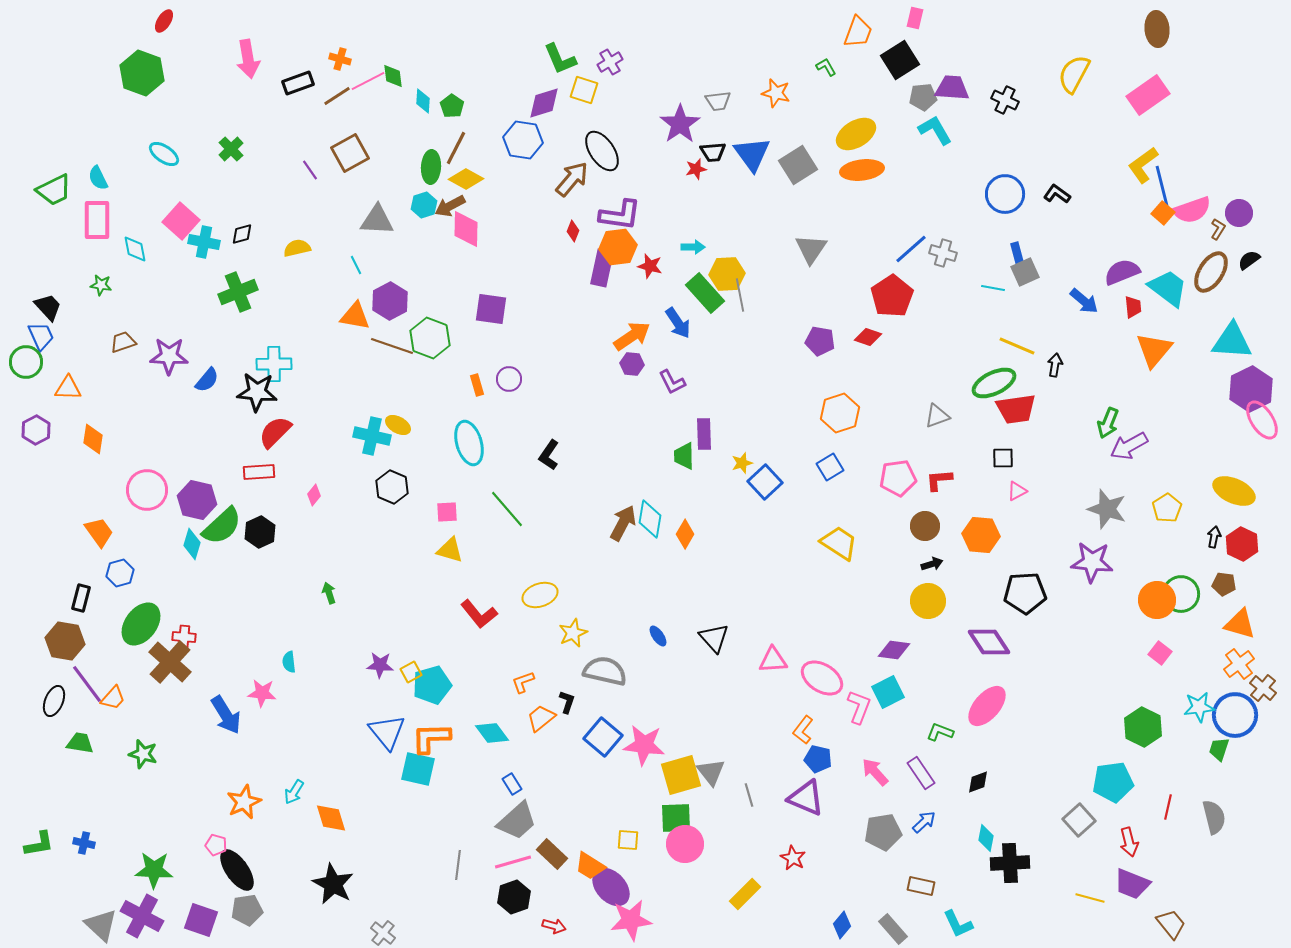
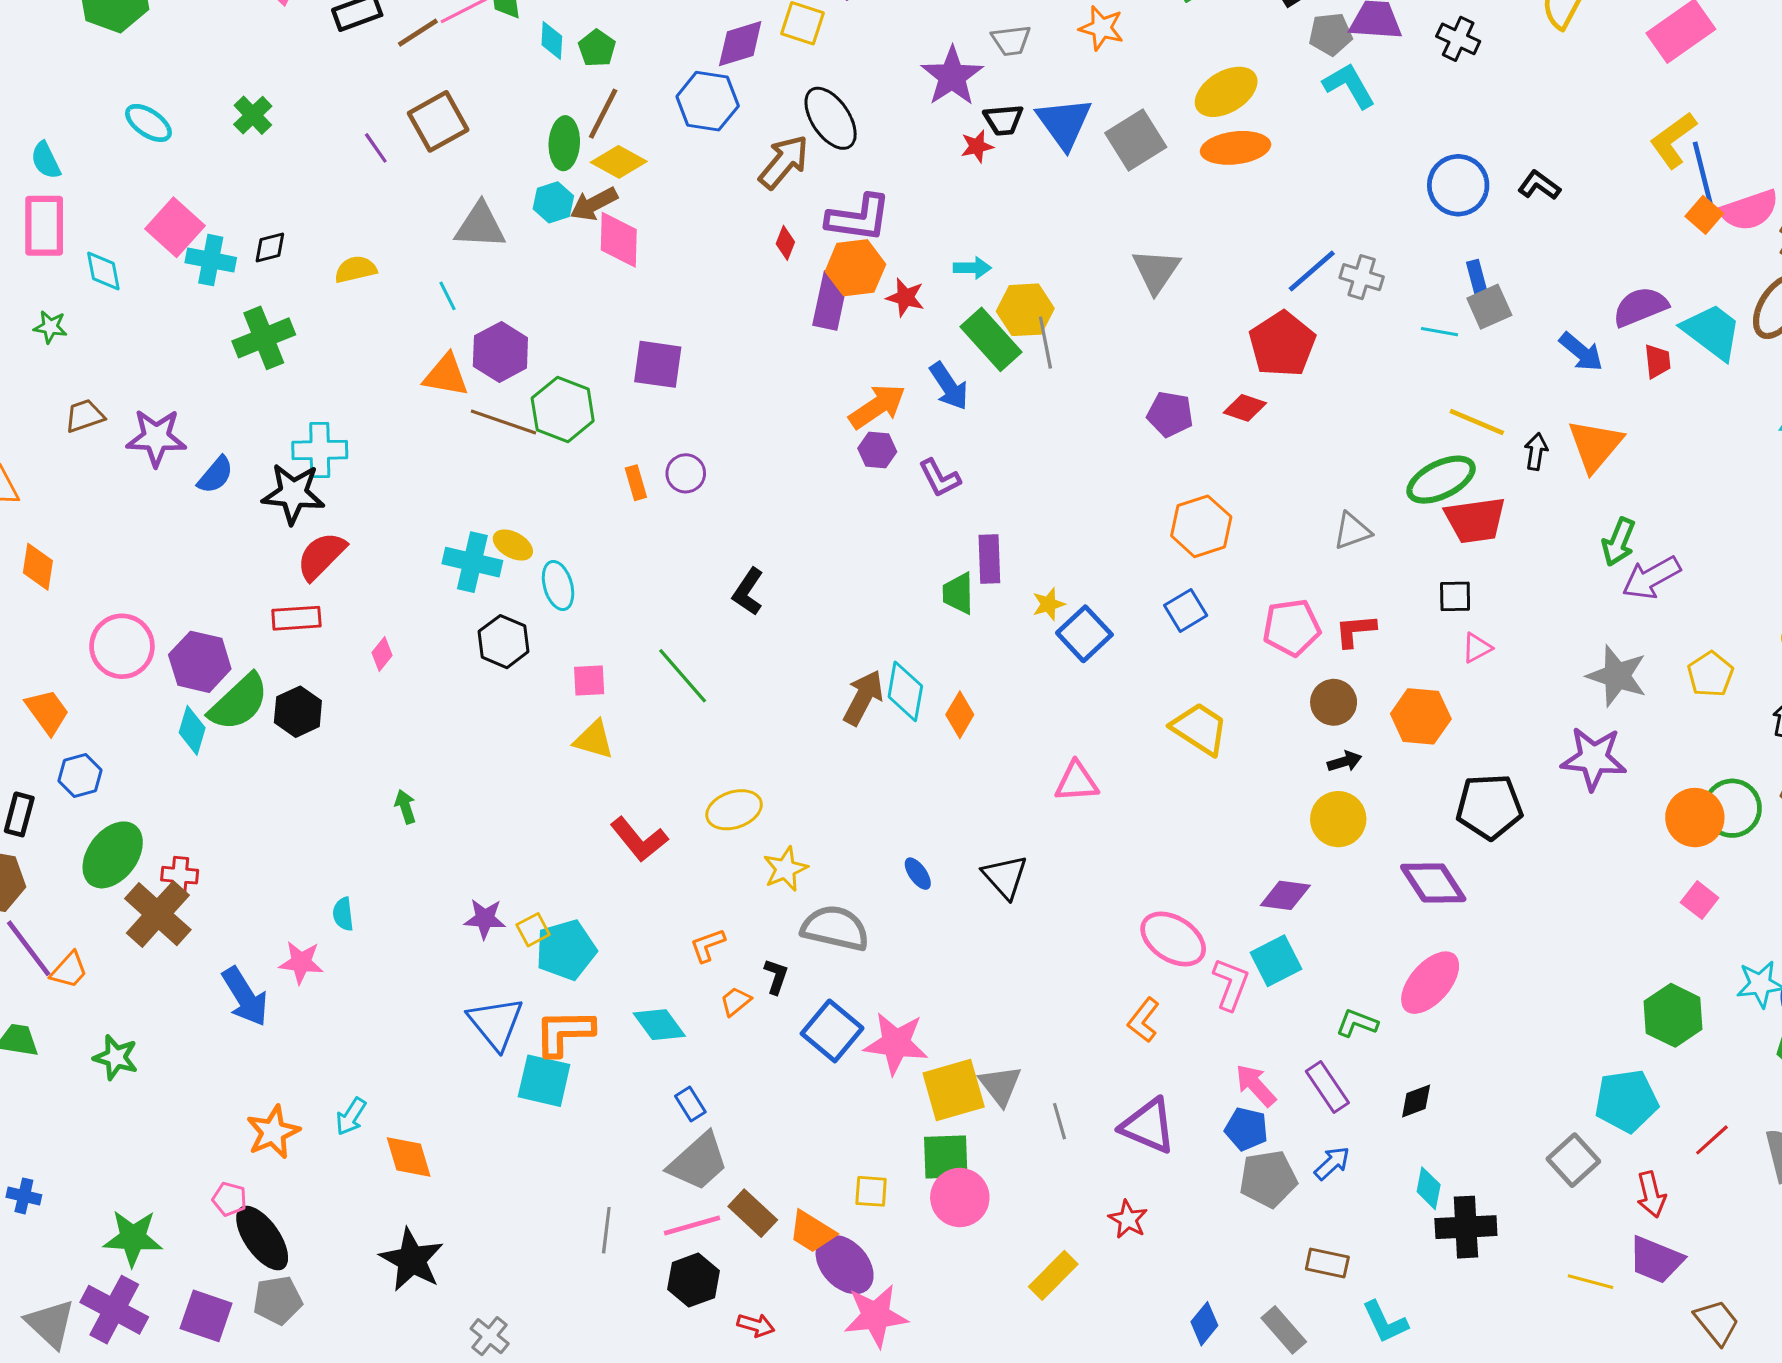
orange triangle: (1154, 350) -> (1595, 445), moved
cyan ellipse: (469, 443) -> (558, 585), moved, size x0.7
pink triangle: (773, 660) -> (1077, 782), moved
orange trapezoid: (541, 718) -> (736, 1001), size x0.7
blue pentagon: (818, 759) -> (1246, 1129), moved
red line: (1168, 807) -> (1712, 1140), turned 35

